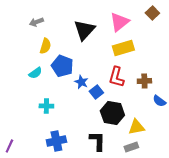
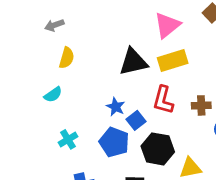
black triangle: (84, 30) -> (133, 62), moved, turned 35
blue pentagon: (62, 66) -> (114, 142), moved
cyan cross: (46, 106) -> (68, 139), turned -32

